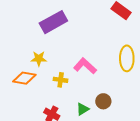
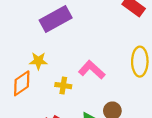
orange diamond: (24, 78) -> (22, 83), turned -45

